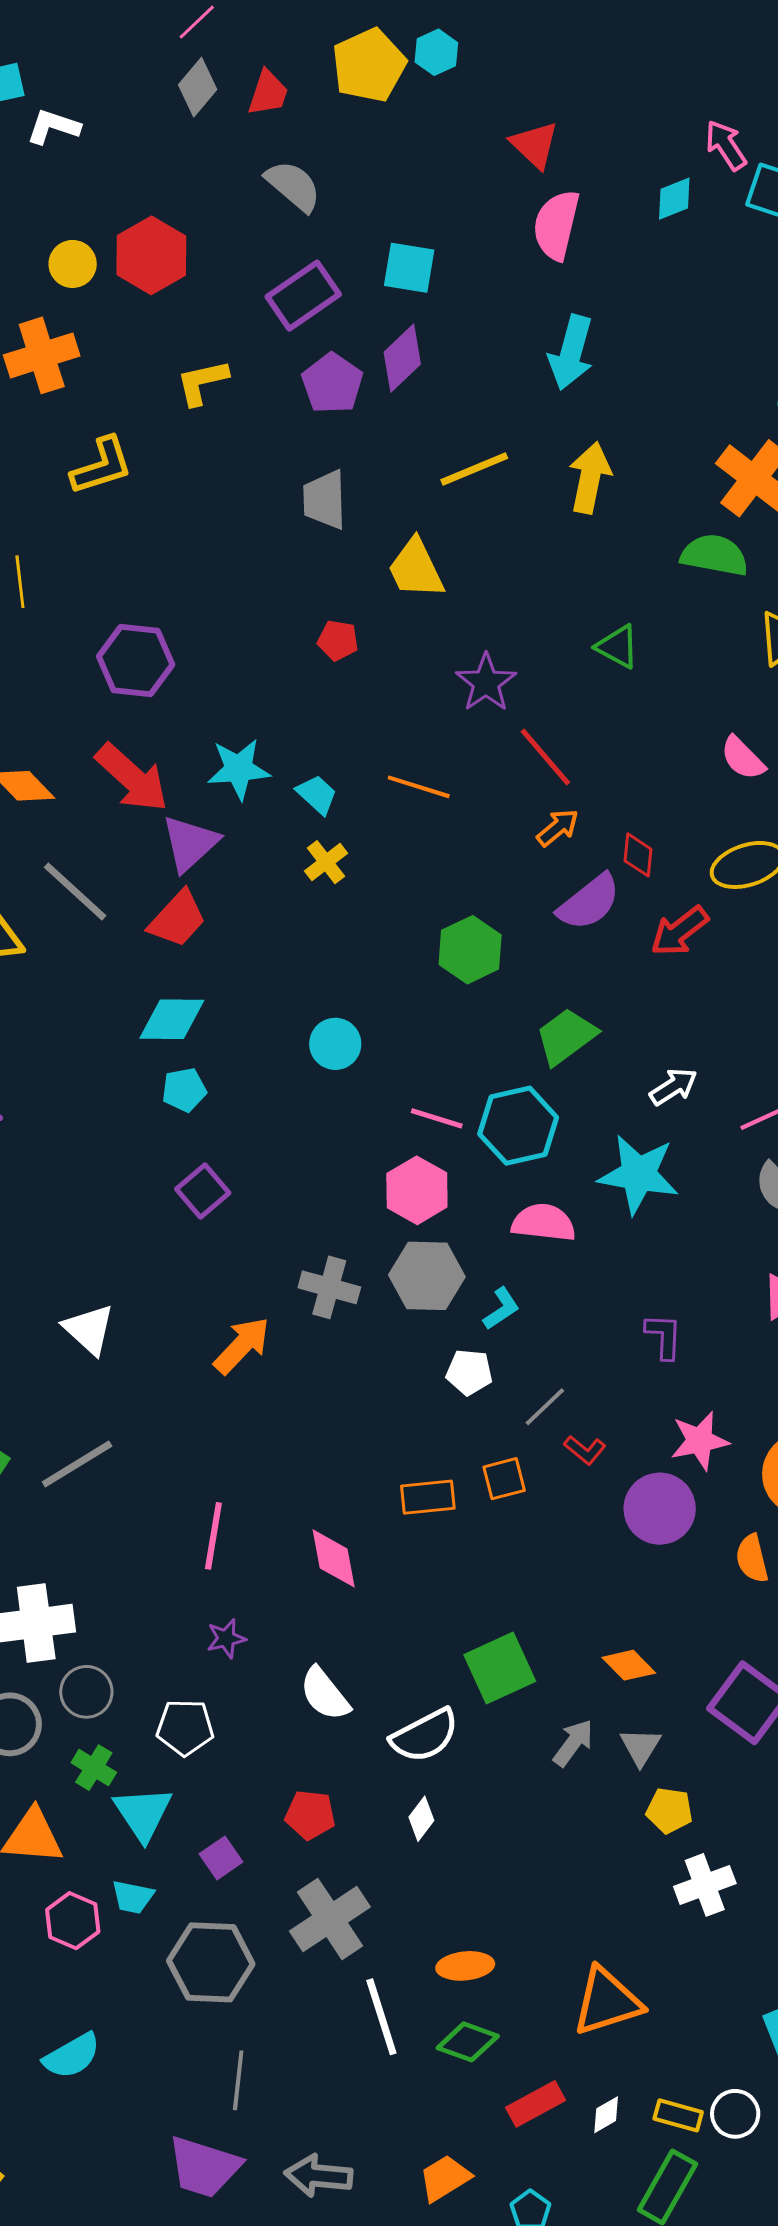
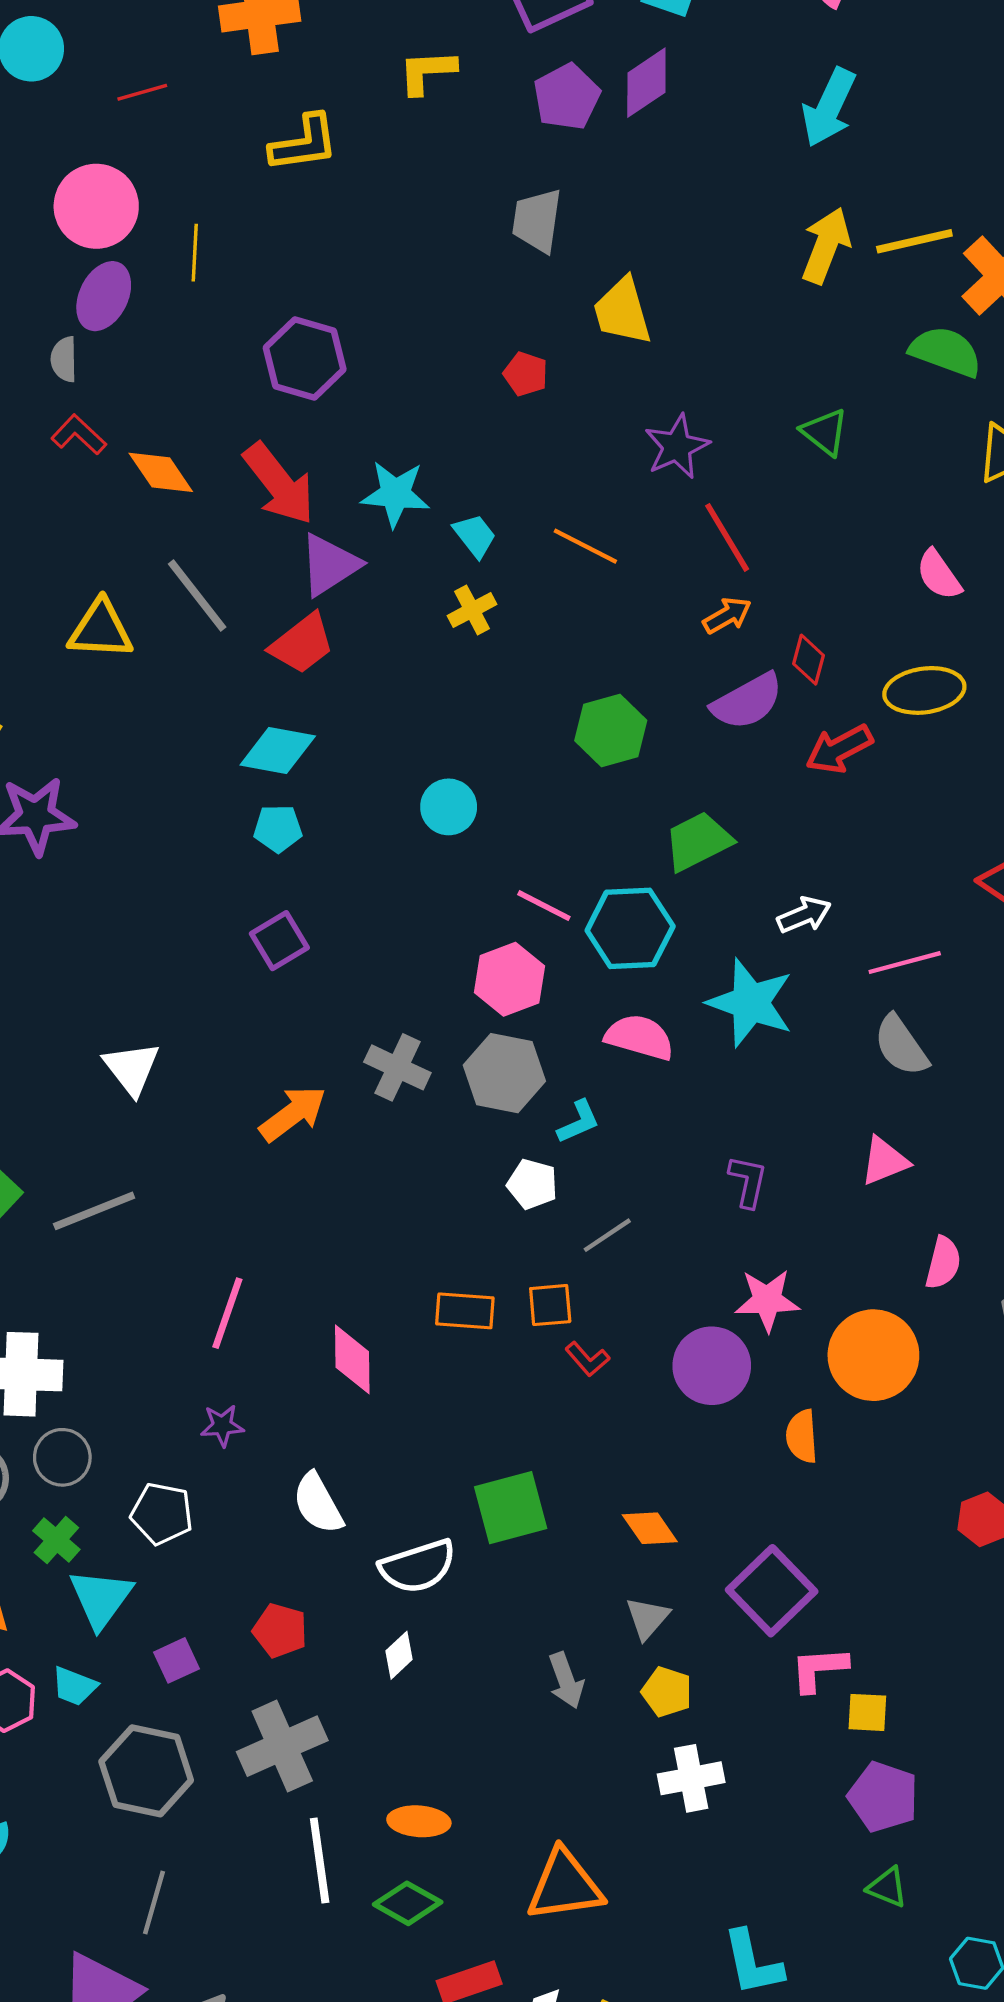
yellow line: (474, 469) -> (914, 241), moved
red L-shape: (585, 1450) -> (587, 1359), moved
gray arrow: (573, 1743) -> (566, 1680), moved, turned 114

